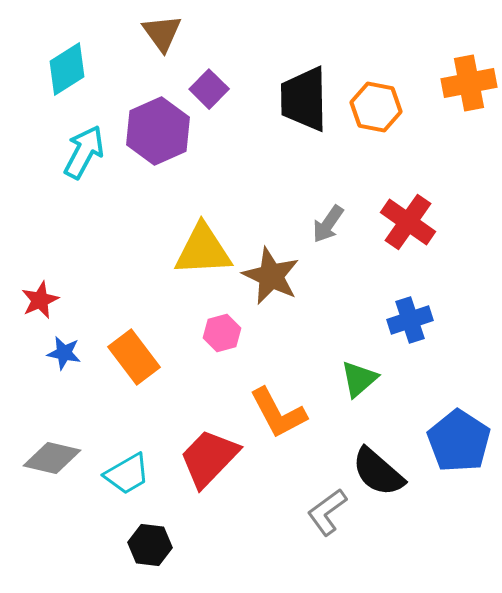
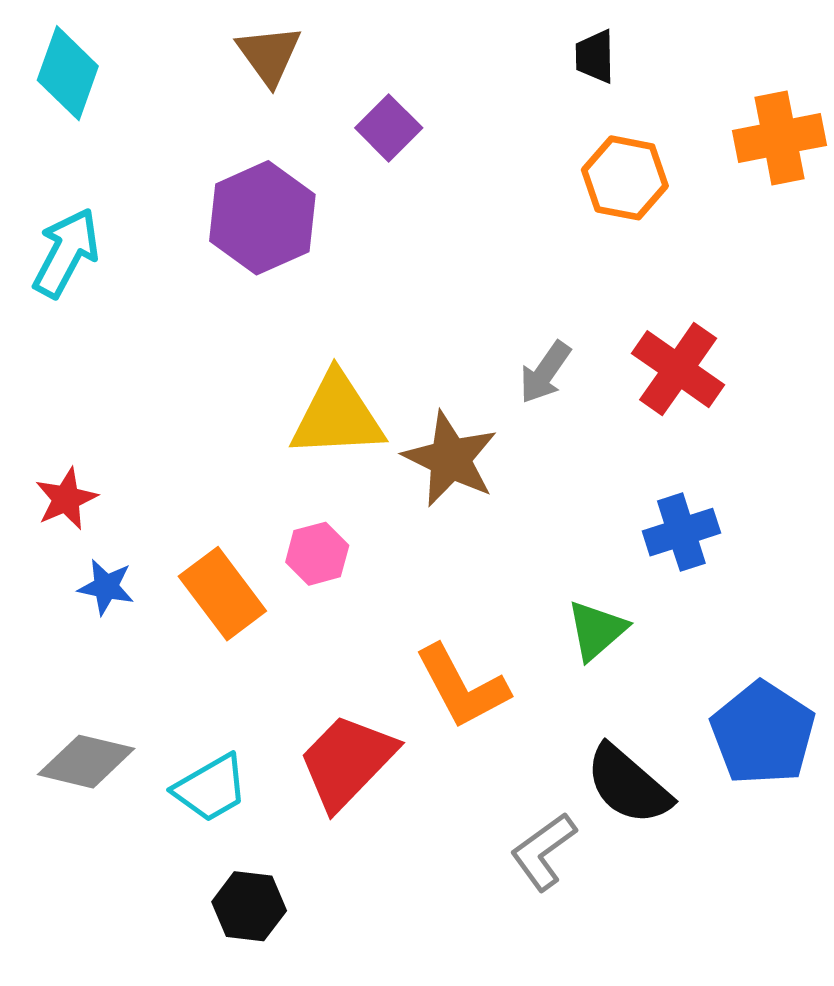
cyan diamond: (67, 69) -> (68, 73), moved, turned -38
purple square: (209, 89) -> (389, 128), moved
black trapezoid: (304, 99) -> (595, 56), moved, size x0.5
cyan arrow: (84, 152) -> (66, 253), moved
pink hexagon: (222, 333) -> (317, 554), moved

